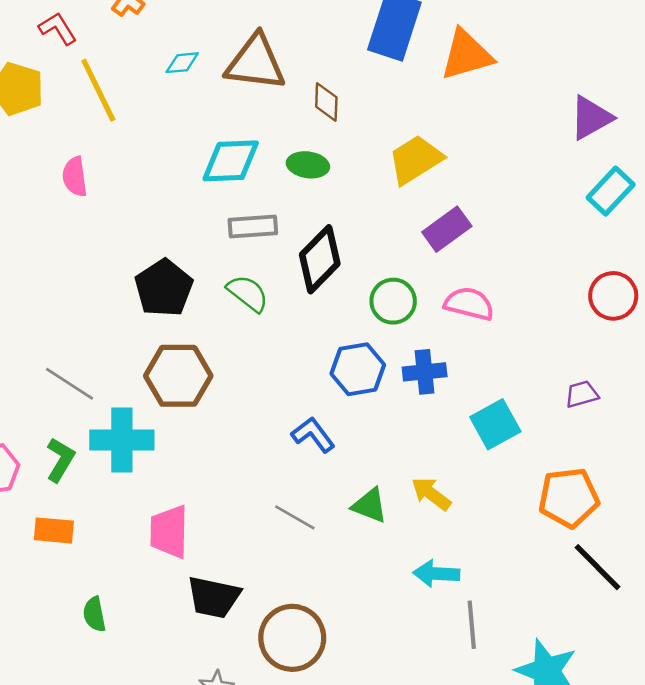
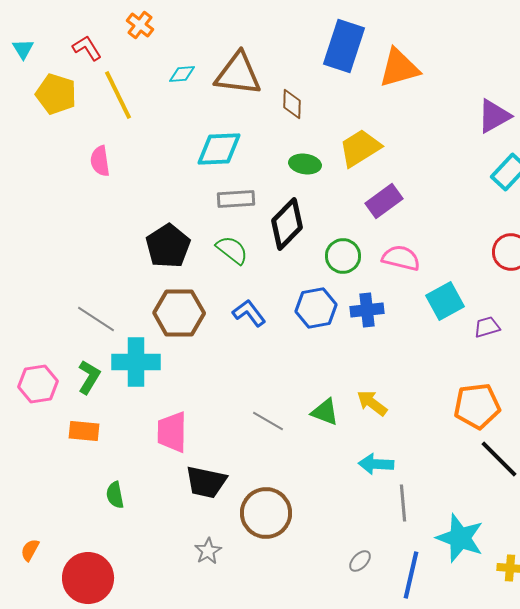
green ellipse: (308, 165) -> (305, 164), moved
cyan square: (495, 424) -> (445, 301), moved
blue L-shape: (313, 435) -> (249, 313), moved

